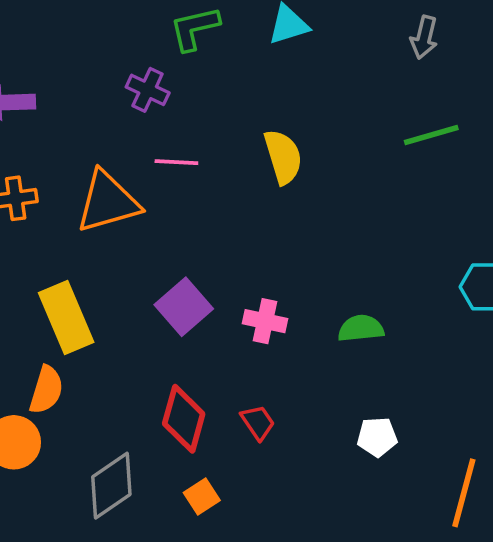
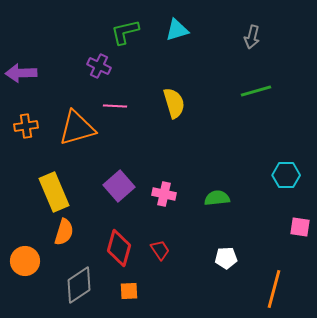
orange semicircle: (46, 390) -> (64, 232), moved
orange square: (202, 497) -> (129, 291), turned 30

